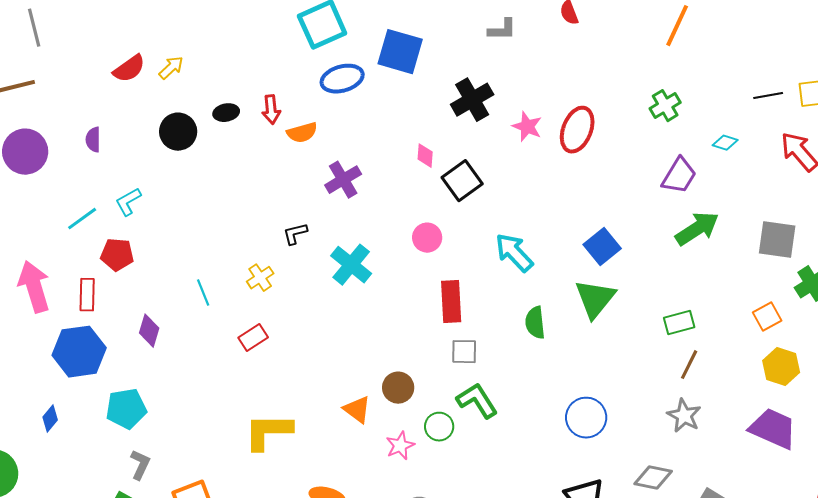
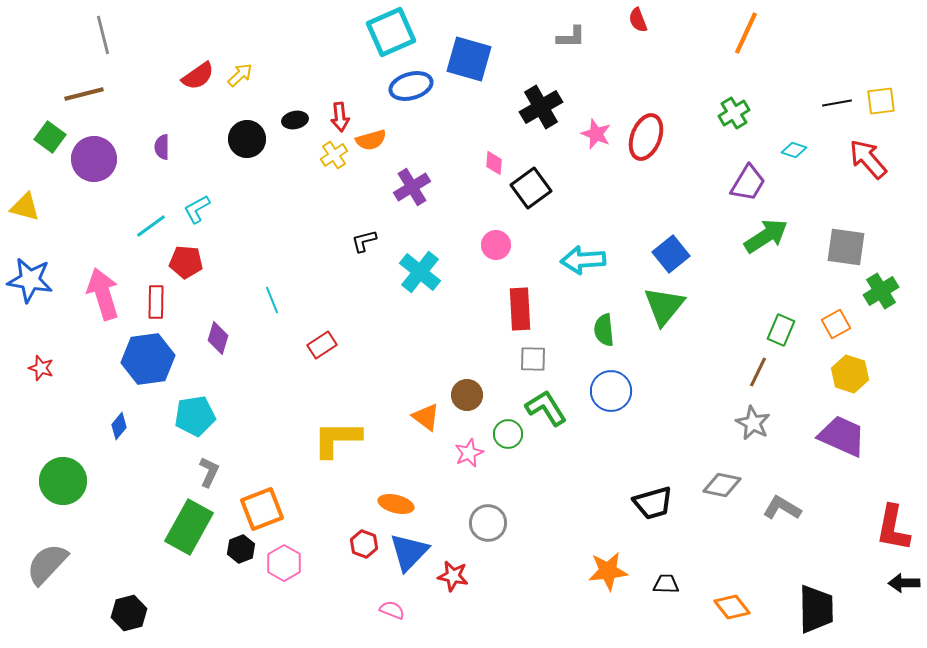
cyan arrow: (514, 253) -> (583, 260), turned -51
yellow cross: (260, 278) -> (334, 155), moved
green rectangle: (679, 323) -> (781, 330), moved, turned -52
blue circle: (586, 418) -> (611, 391), moved

